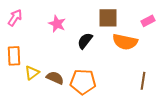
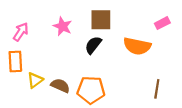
pink arrow: (15, 18) -> (21, 32), moved
brown square: (108, 18) -> (101, 20), moved

